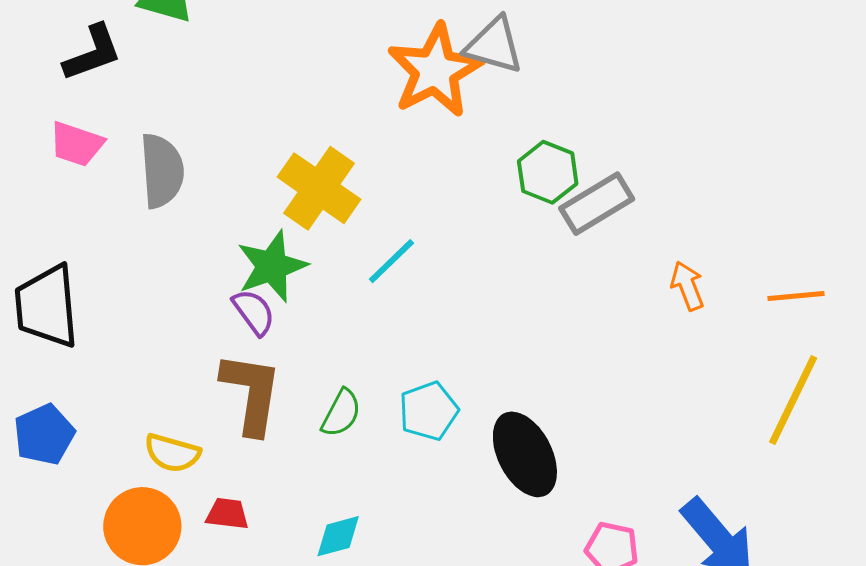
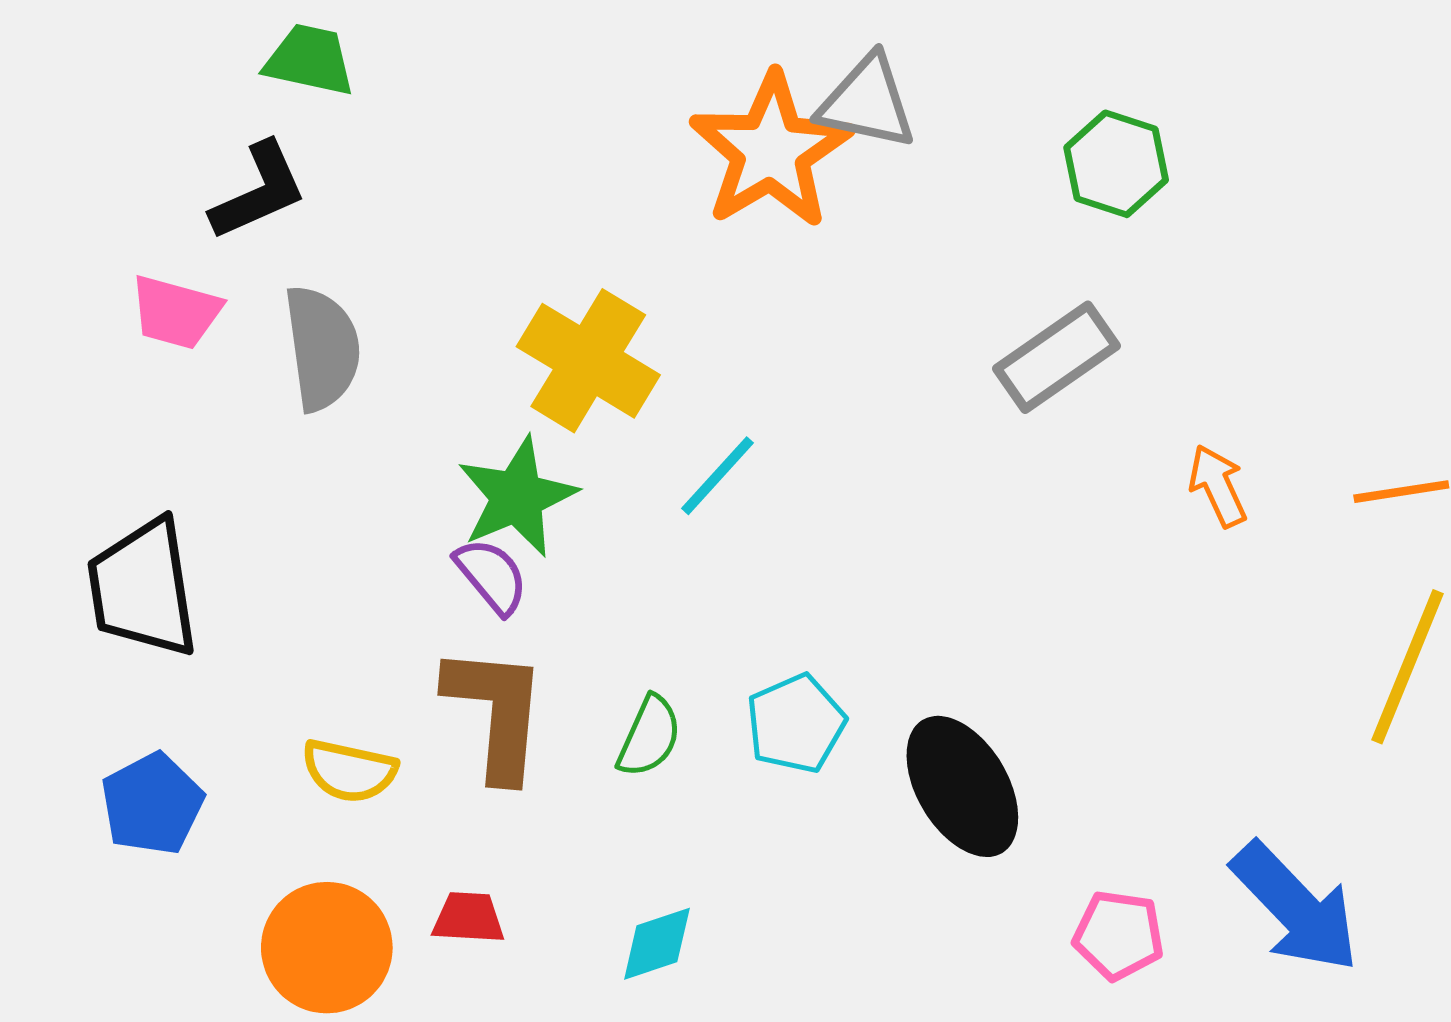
black L-shape: (93, 53) -> (259, 191), moved
green hexagon: (548, 172) -> (1116, 164), moved
yellow semicircle: (172, 453) -> (349, 771), moved

